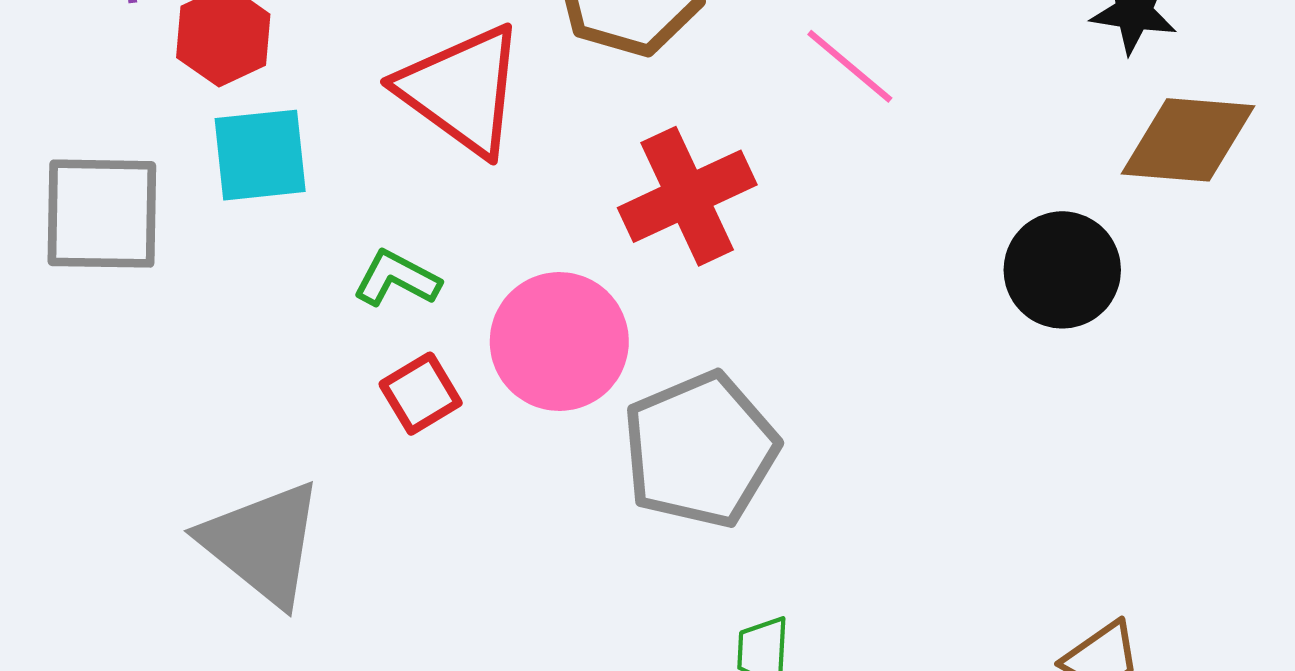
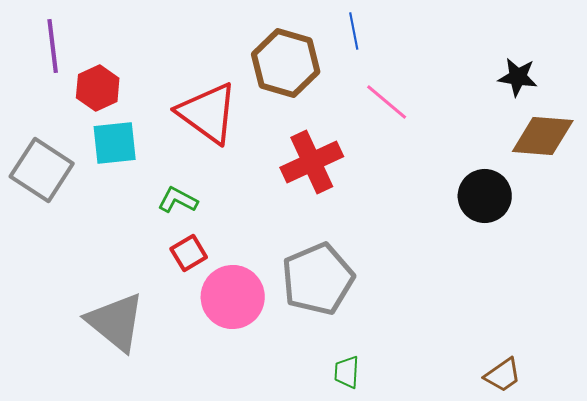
gray square: (102, 214) -> (42, 170), turned 32
pink circle: (559, 341) -> (233, 297), moved

